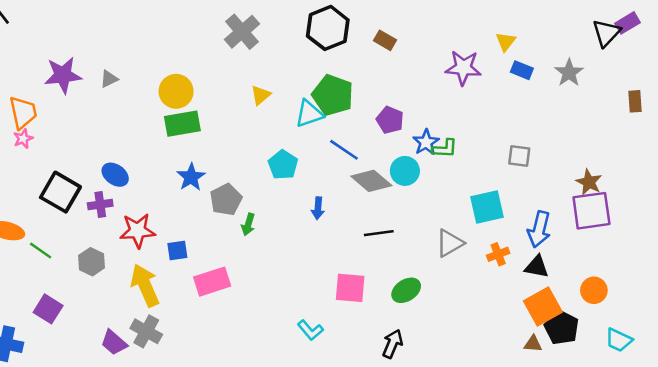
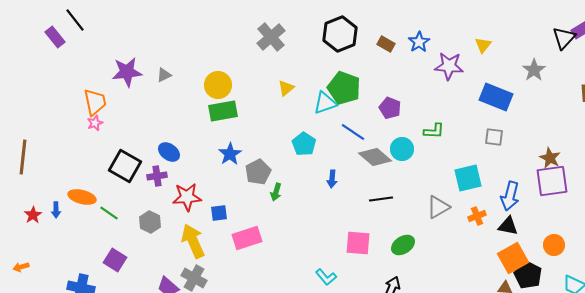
blue rectangle: (522, 70) -> (496, 97), moved, size x1.8
blue star: (426, 142) -> (419, 42), moved

